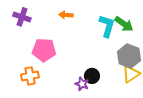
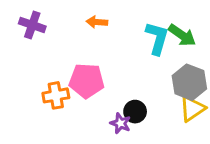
pink pentagon: (44, 50) -> (87, 81), moved
orange cross: (30, 76) -> (56, 95), moved

